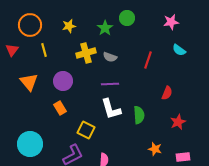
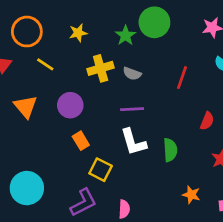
green circle: (127, 18) -> (154, 22), size x1.5
yellow line: (44, 50) -> (45, 64), turned -40
orange rectangle: (60, 108) -> (81, 141), moved

